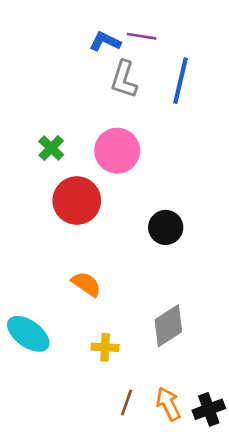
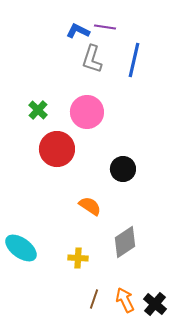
orange semicircle: (86, 284) -> (90, 206), moved
black cross: (209, 409) -> (155, 304), turned -30

